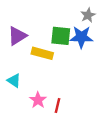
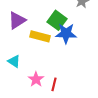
green square: (61, 36) -> (57, 20), turned 30
blue star: (81, 37) -> (66, 33), moved

